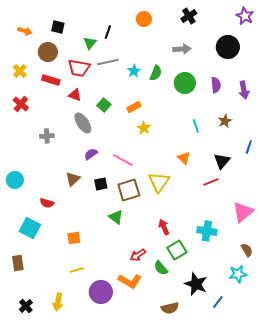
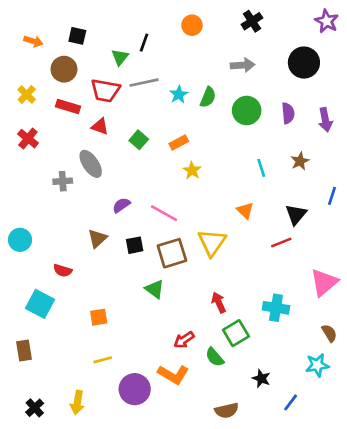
gray ellipse: (83, 123) -> (91, 164), moved
black star: (196, 284) -> (261, 378), size x0.6

